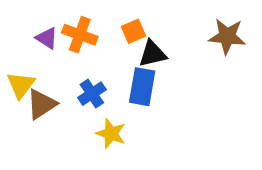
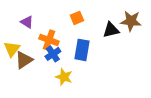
orange cross: (80, 35) -> (49, 40), moved
black triangle: (153, 54) -> (111, 30), moved

